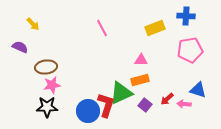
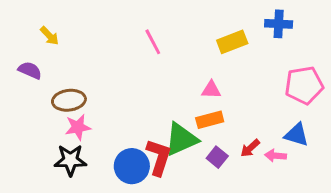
pink pentagon: (190, 50) -> (304, 85), moved

